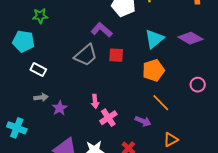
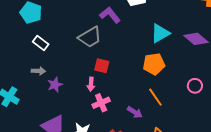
red square: (116, 55) -> (102, 66), moved

